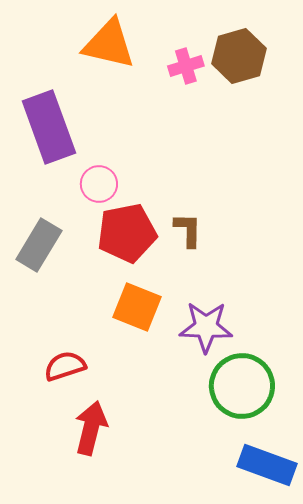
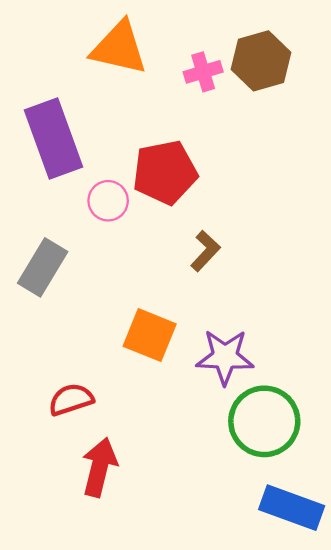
brown L-shape: (188, 230) -> (205, 251), turned 42
red pentagon: (127, 233) -> (165, 172), moved

